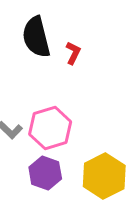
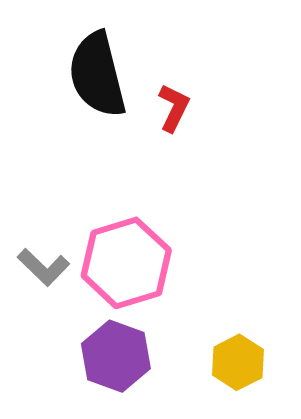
yellow hexagon: (104, 176) -> (238, 362), size x0.6

